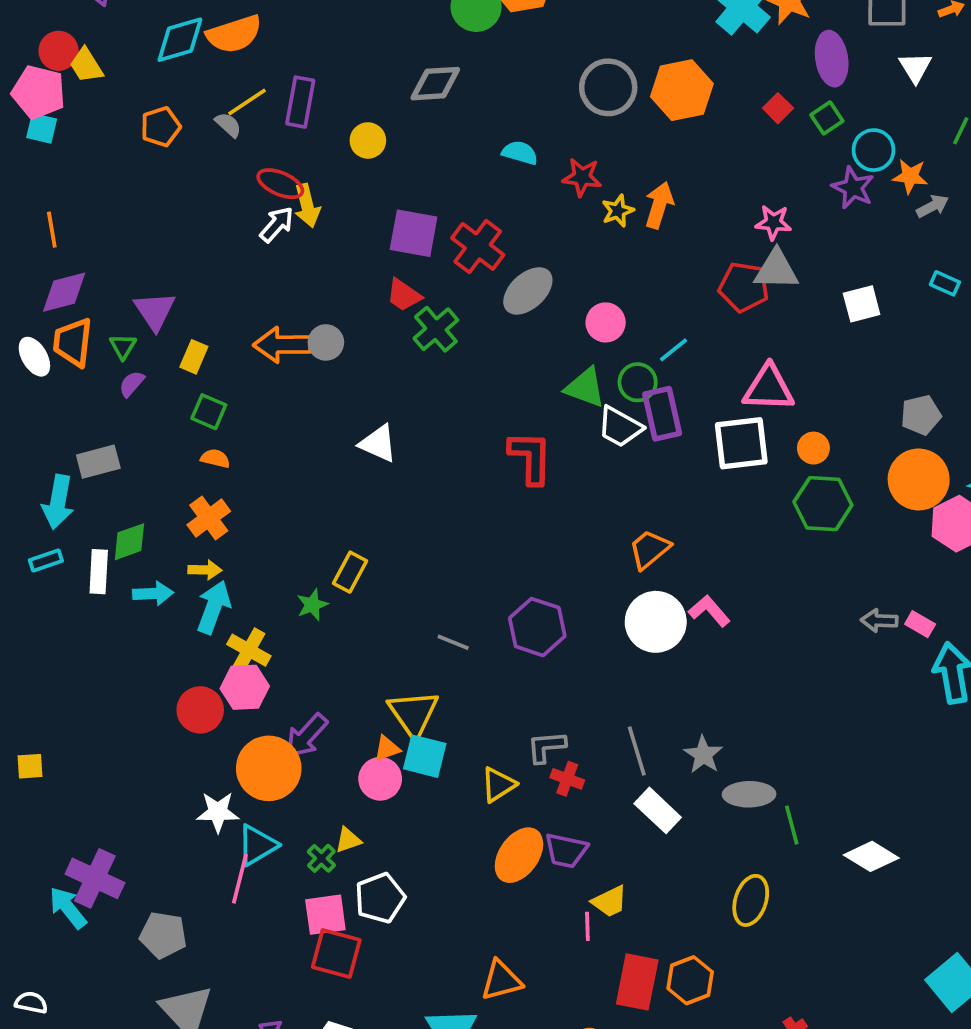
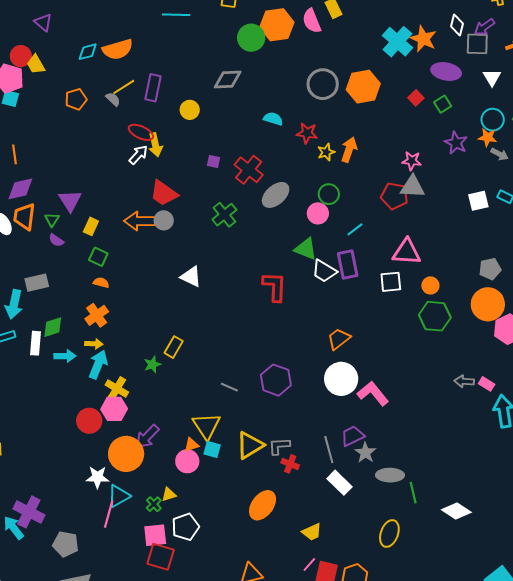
cyan diamond: (180, 40) -> (88, 52), size x0.7
purple ellipse: (832, 59) -> (446, 71), turned -72
cyan circle: (874, 150) -> (493, 120), moved
gray arrow: (933, 206) -> (499, 154), turned 54
purple square: (414, 233) -> (214, 162), size x0.5
red trapezoid: (404, 295) -> (164, 193), moved, size x1.4
white square: (862, 304) -> (478, 201), moved
green circle: (638, 382) -> (329, 194), moved
purple semicircle: (132, 384) -> (56, 240), turned -98
white square: (741, 443) -> (391, 282), size x0.7
pink L-shape: (709, 611) -> (373, 393), moved, size x1.4
cyan square: (425, 756) -> (212, 449), size x0.7
yellow triangle: (498, 785) -> (250, 445), moved, size x1.4
purple trapezoid: (566, 851) -> (352, 436), moved, turned 140
pink line: (587, 926) -> (309, 564), moved, turned 42

